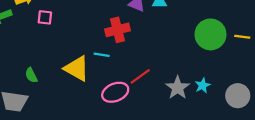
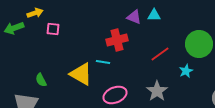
red line: (140, 76) -> (160, 54), moved
cyan star: (203, 85) -> (186, 71), moved
gray star: (178, 88) -> (157, 91), moved

